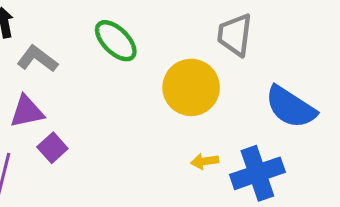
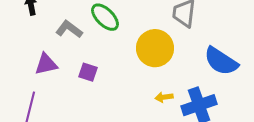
gray L-shape: (37, 59) -> (69, 29), moved
purple square: (52, 148) -> (88, 72), moved, turned -30

